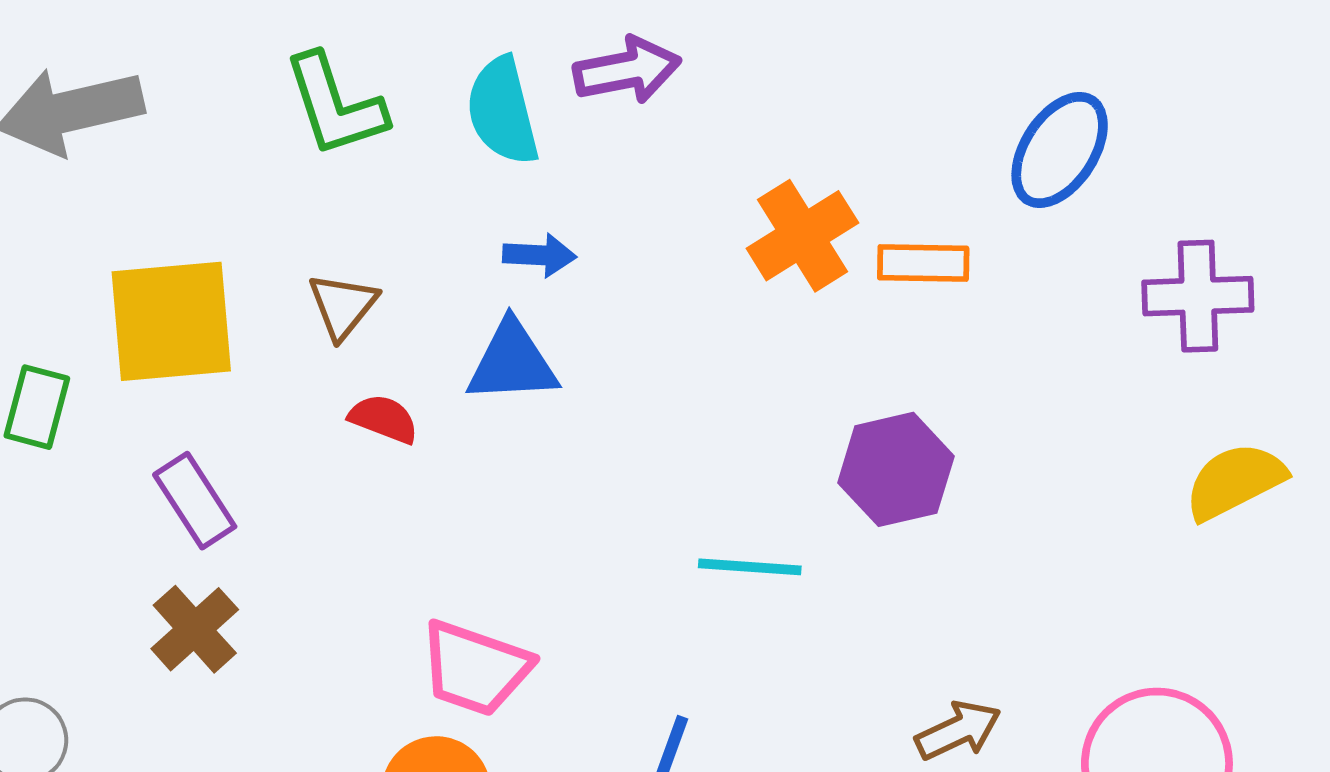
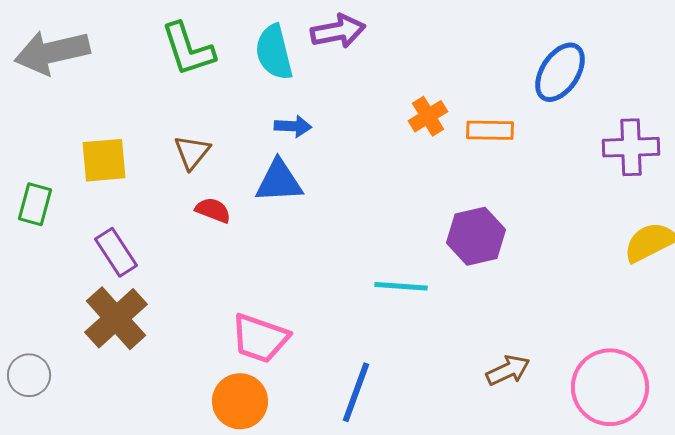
orange cross: (802, 236) -> (428, 116), size x0.7
yellow square: (171, 321) -> (104, 160), size x0.7
brown cross: (195, 629) -> (116, 318), size x1.4

